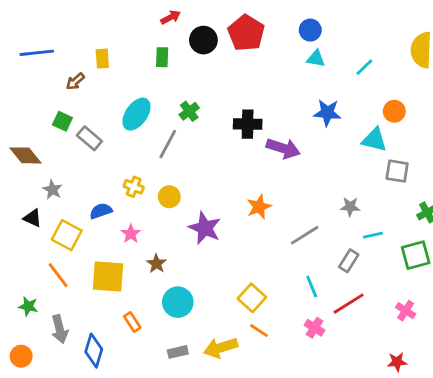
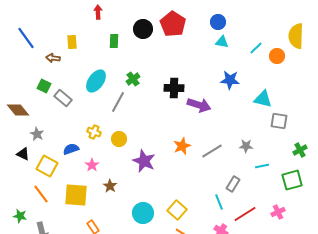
red arrow: (171, 17) -> (98, 12), moved, turned -64
blue line: (37, 53) -> (26, 38), turned 60
brown arrow: (75, 81) -> (53, 58), turned 48
orange circle: (394, 111) -> (277, 56), moved
gray line: (305, 235) -> (212, 151), moved
gray rectangle: (349, 261) -> (233, 184), moved
cyan circle: (178, 302) -> (143, 213), moved
pink cross: (406, 311) -> (278, 212), moved, turned 32

